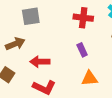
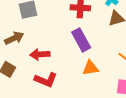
purple rectangle: (82, 50) -> (81, 40), size x1.6

